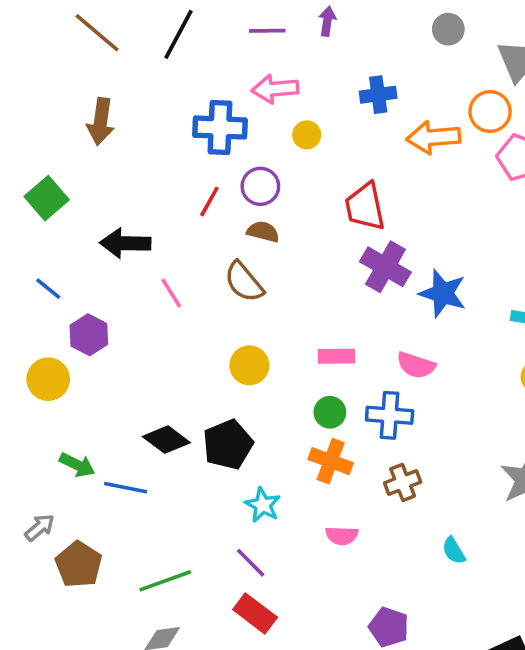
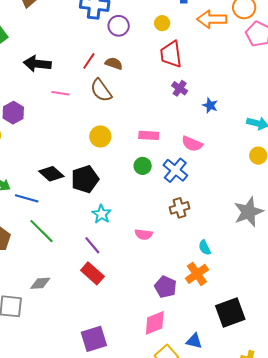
yellow circle: (307, 135) -> (162, 23), moved
purple circle: (260, 186) -> (119, 26), moved
red line: (209, 202) -> (89, 61), moved
purple cross: (385, 267) -> (180, 88), size x0.6
pink line: (171, 293) -> (60, 93), turned -54
blue star: (443, 293) -> (210, 105), size x0.6
blue cross: (390, 415) -> (175, 170), turned 30
orange cross: (331, 461) -> (197, 274), moved, turned 30
green line: (165, 581) -> (41, 231), moved, turned 60

